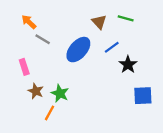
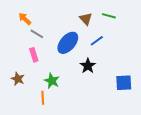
black star: (128, 65) -> (88, 66), moved
pink rectangle: (24, 67) -> (34, 55), moved
brown star: (36, 91) -> (18, 79), moved
orange line: (50, 113) -> (43, 98), turned -32

